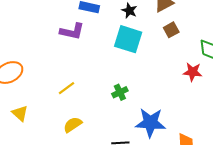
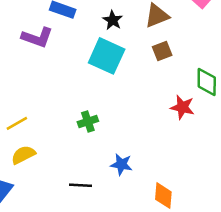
yellow line: (66, 88) -> (17, 123), moved
blue star: (150, 123) -> (121, 164), size x0.6

